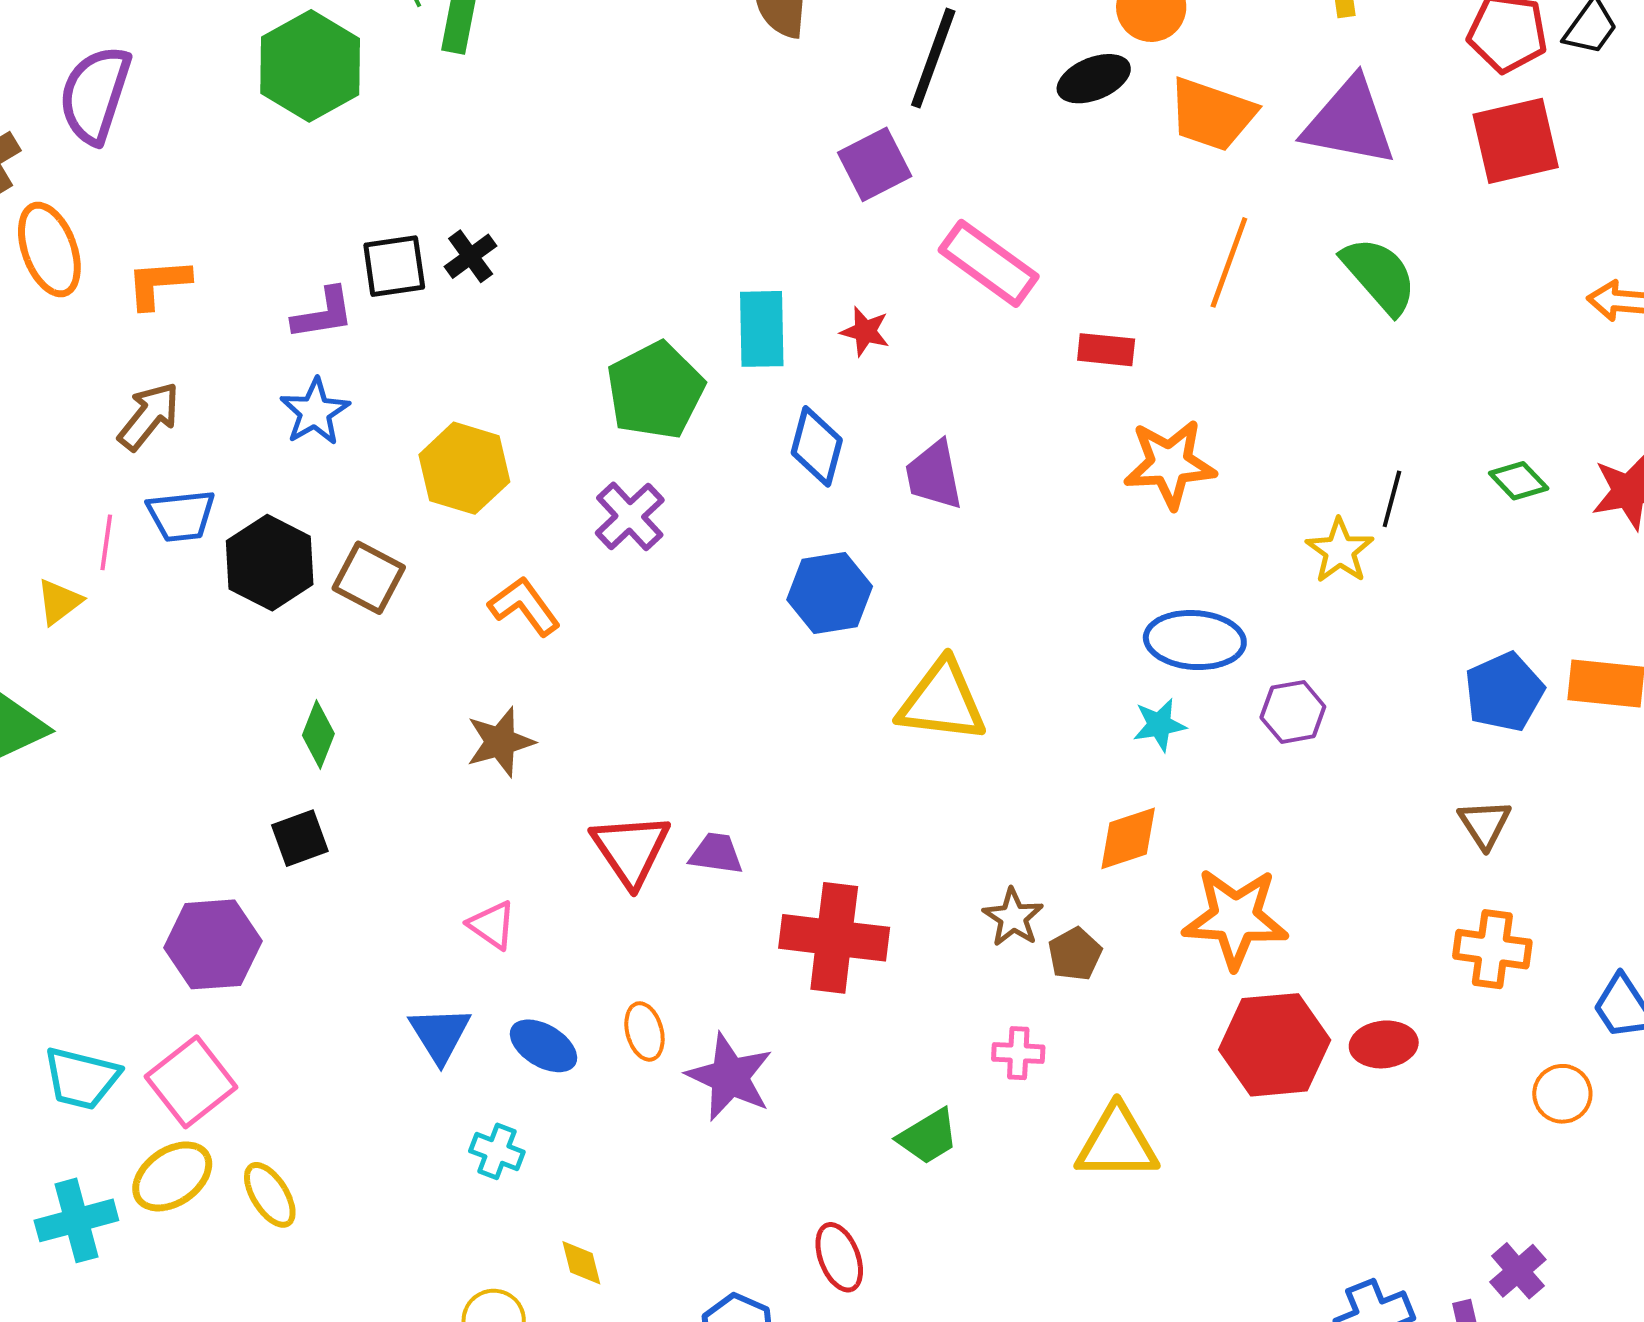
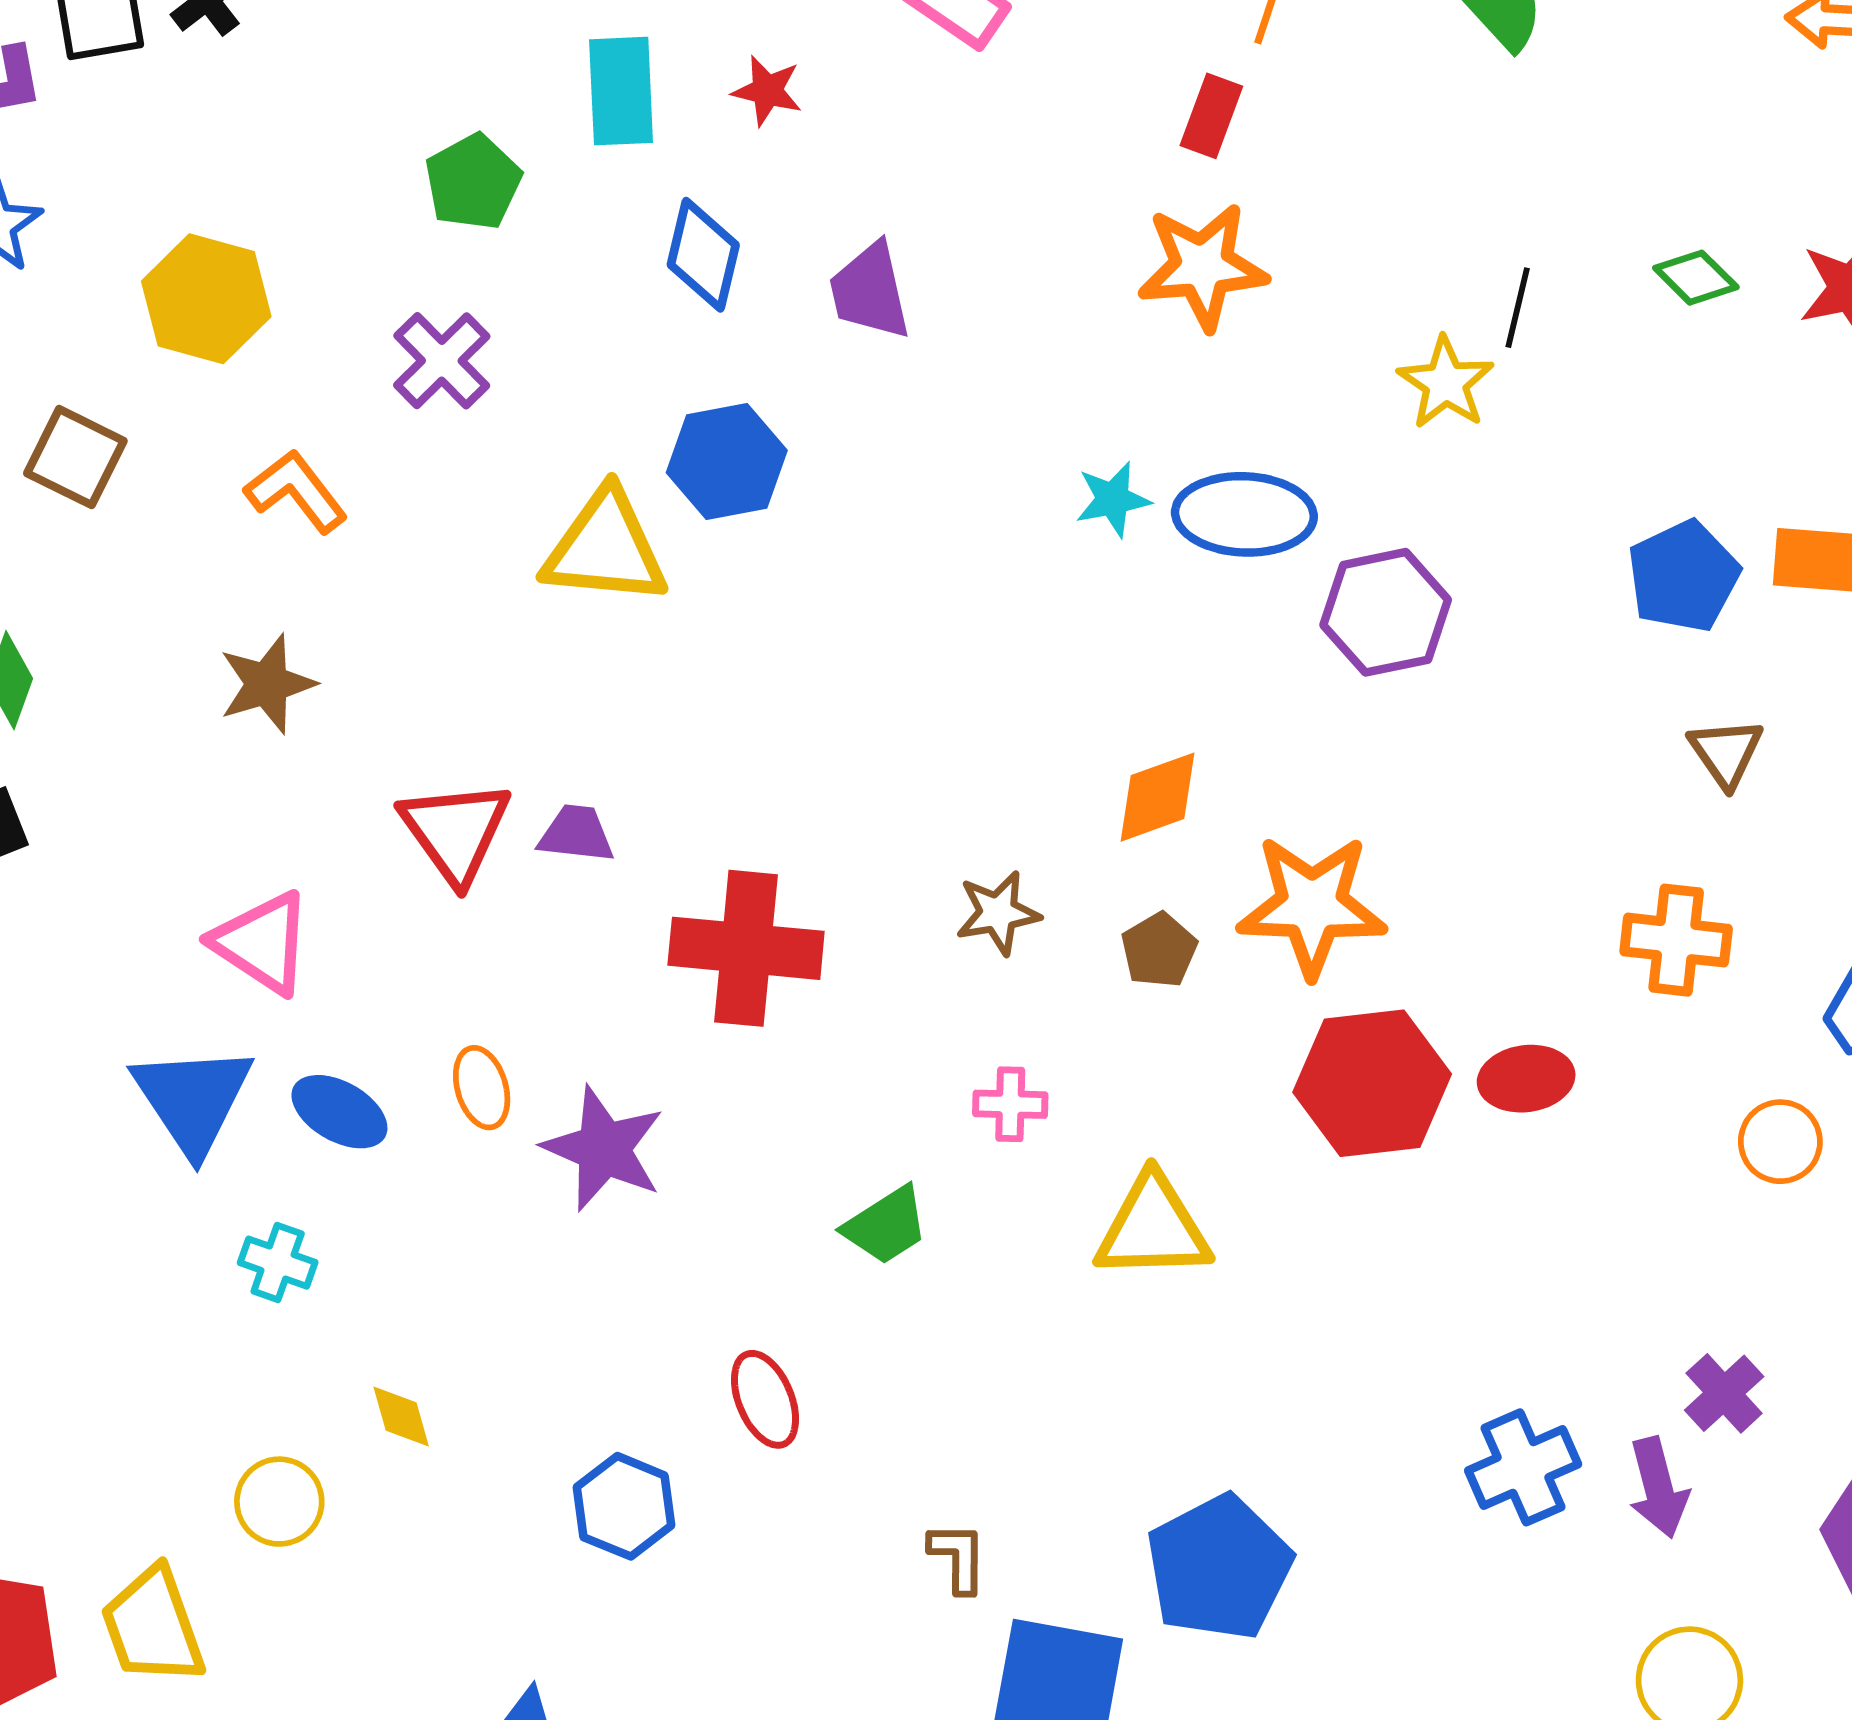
red rectangle: (1106, 350) -> (1211, 116), moved, turned -74
green pentagon: (655, 391) -> (473, 182), size x0.7
yellow triangle: (942, 701) -> (605, 548), moved
purple hexagon: (1293, 712) -> (1386, 612), size x1.4
cyan star: (1159, 725) -> (1113, 499), moved
brown triangle: (1485, 824) -> (1726, 752), moved
brown star: (1013, 917) -> (998, 913), turned 30
pink triangle: (492, 925) -> (262, 943), size x1.5
brown pentagon: (1075, 954) -> (1159, 950), moved
blue triangle: (440, 1034) -> (193, 1099), size x1.4

